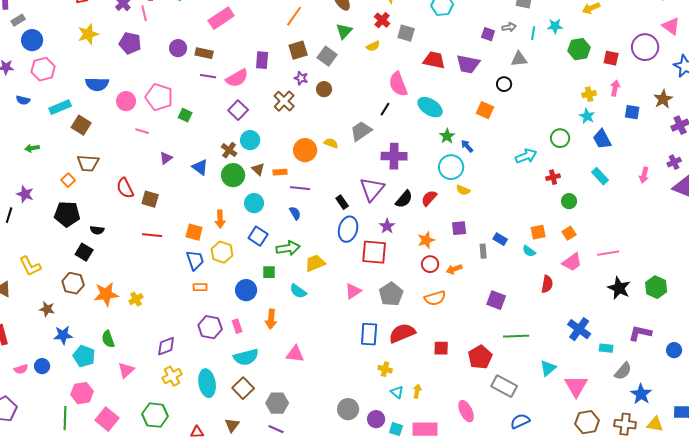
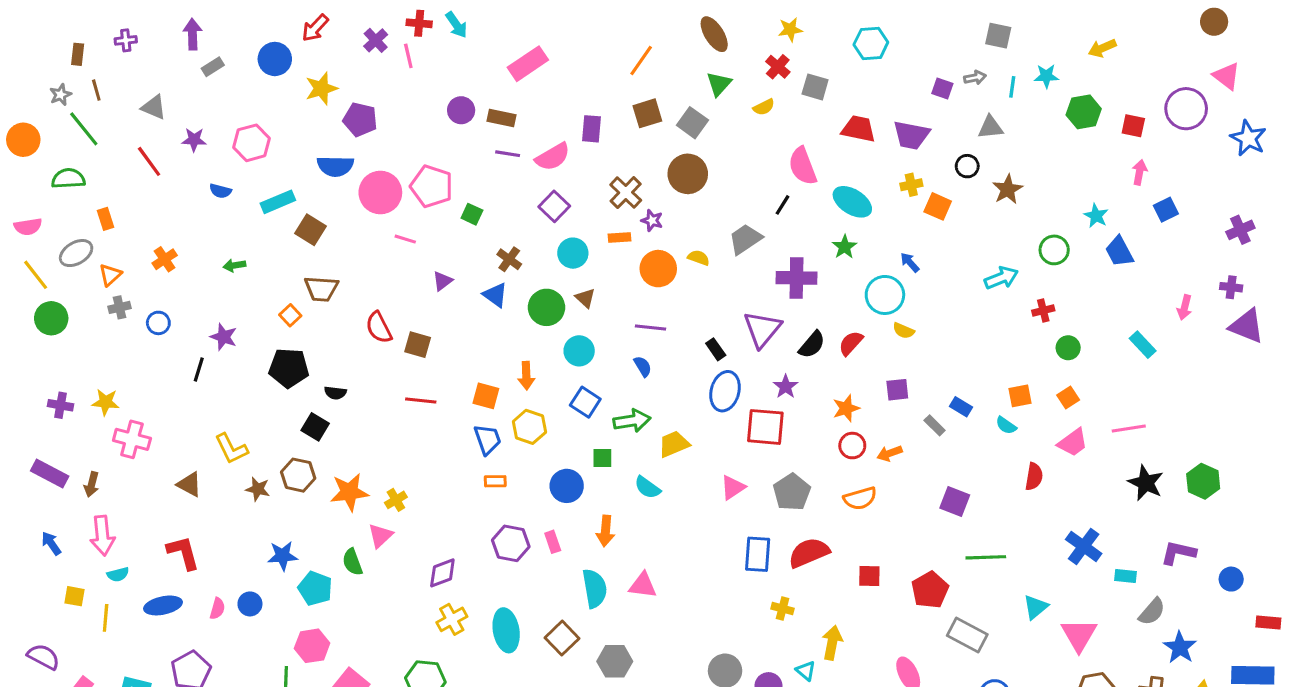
blue circle: (32, 40) -> (275, 59), moved
purple pentagon: (130, 43) -> (360, 120), moved
purple star: (301, 78) -> (652, 220), moved
brown circle: (324, 89) -> (688, 174), size x1.6
yellow cross: (589, 94) -> (911, 185), moved
brown star: (663, 99) -> (1008, 189), moved
pink circle: (126, 101) -> (380, 193), size x1.4
blue square: (632, 112) -> (1166, 210), turned -35
green star: (447, 136) -> (845, 247), moved
brown cross: (229, 150) -> (509, 259), moved
purple cross: (674, 162) -> (1231, 287), turned 32
orange rectangle: (280, 172) -> (619, 238), moved
cyan rectangle: (600, 176) -> (1143, 345), moved
gray rectangle: (483, 251) -> (935, 425), turned -40
brown star: (47, 309) -> (258, 489), moved
cyan semicircle: (246, 357) -> (595, 588), moved, turned -85
pink semicircle: (21, 369) -> (217, 609), turned -56
pink triangle: (126, 370) -> (380, 536), moved
yellow arrow: (417, 391) -> (832, 643), size x1.5
cyan triangle: (397, 392) -> (806, 671), moved

